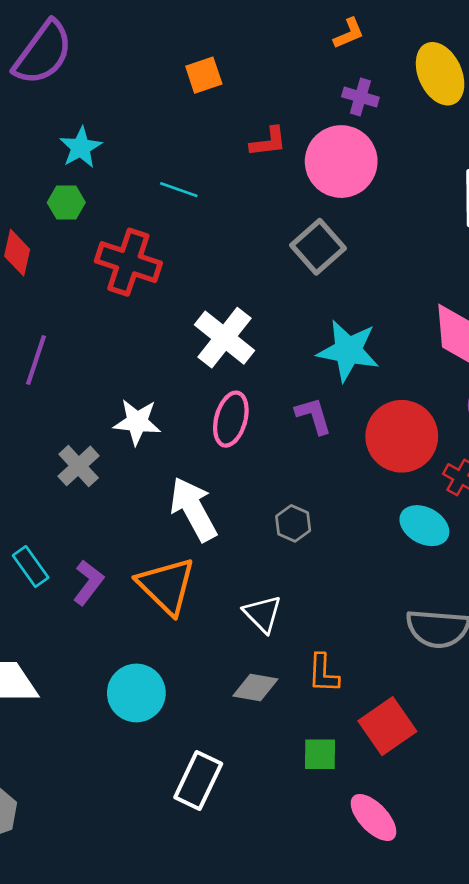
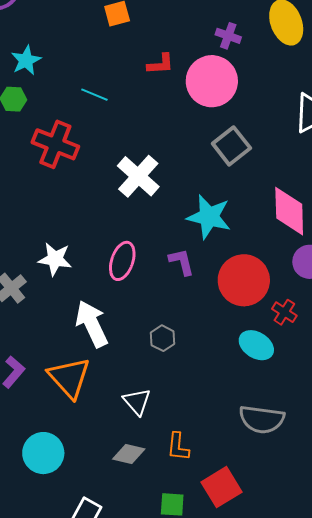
gray square: (318, 247) -> (231, 146), moved
white cross: (225, 338) -> (138, 176), moved

